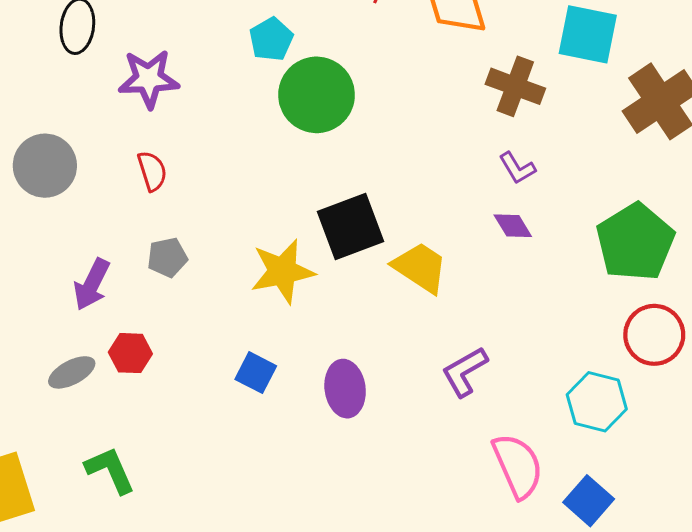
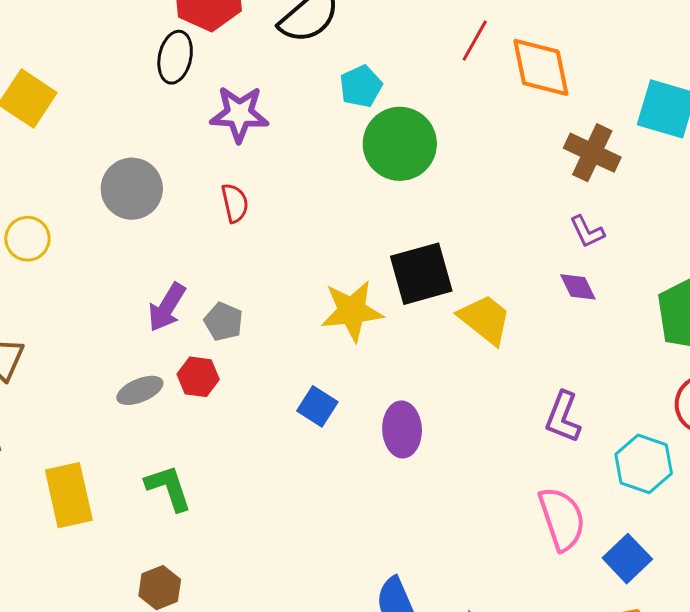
gray pentagon: (167, 257) -> (223, 322), moved, turned 30
purple L-shape: (465, 372) -> (563, 417), moved, turned -44

